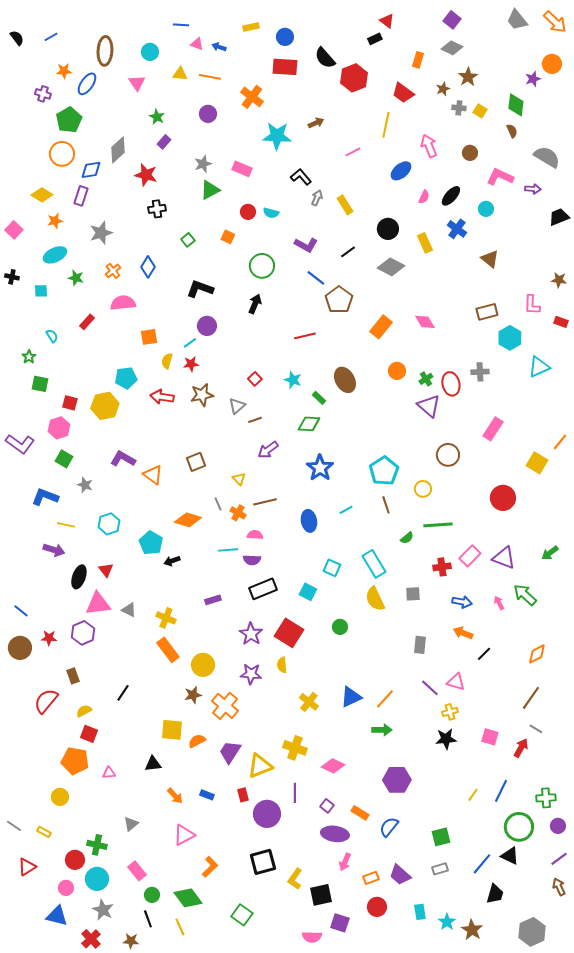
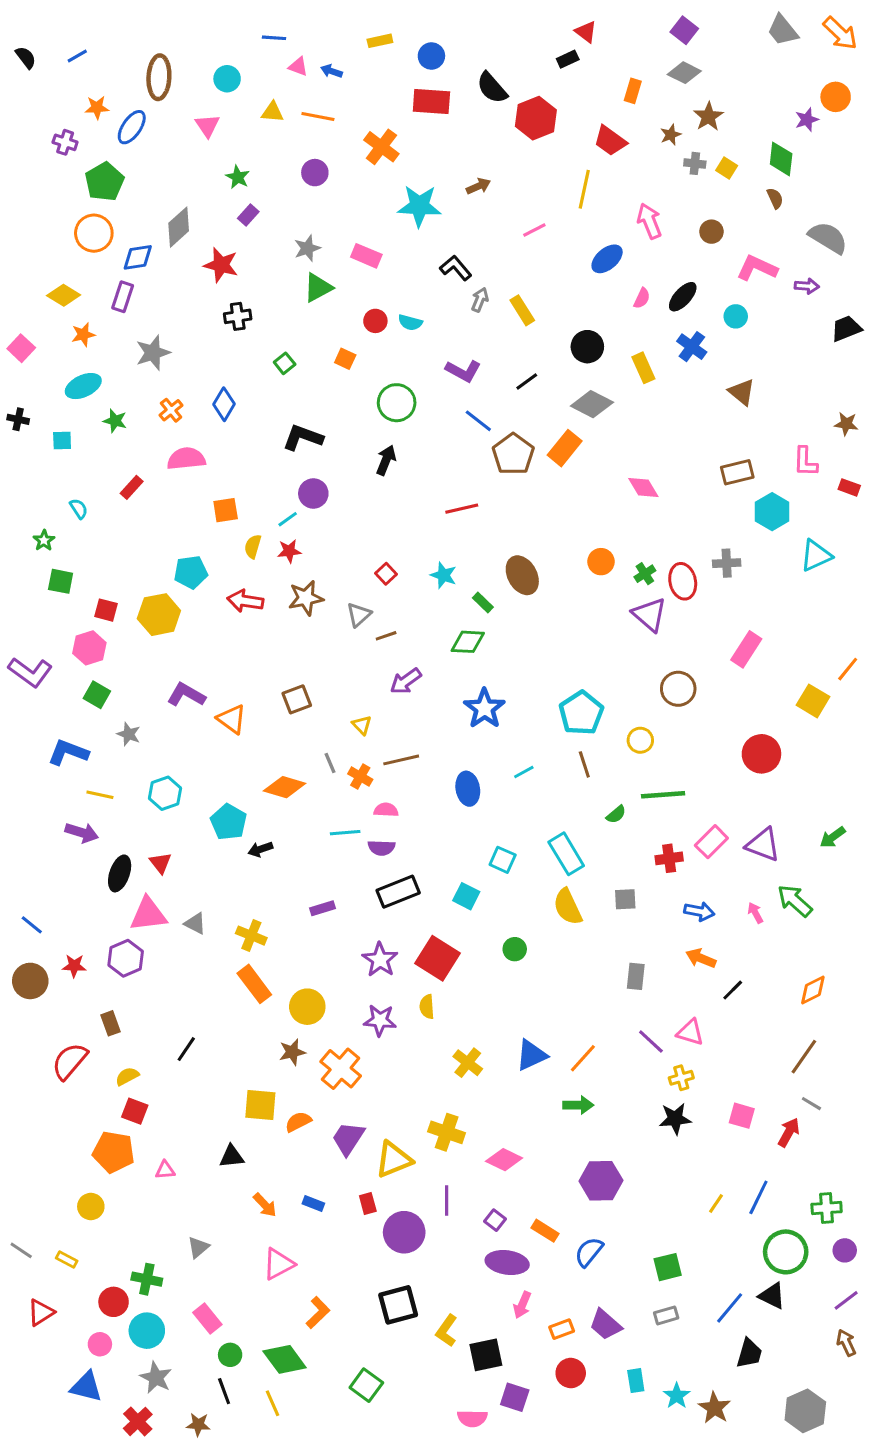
orange rectangle: (381, 327) -> (565, 448), moved

